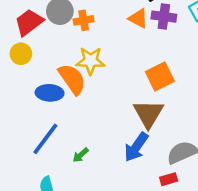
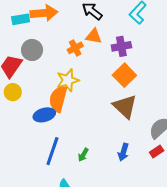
purple cross: (164, 17) -> (121, 46), moved
orange cross: (84, 20) -> (75, 48), moved
orange semicircle: (72, 79) -> (58, 99), turned -112
blue arrow: (136, 147) -> (123, 152), moved, size x0.7

